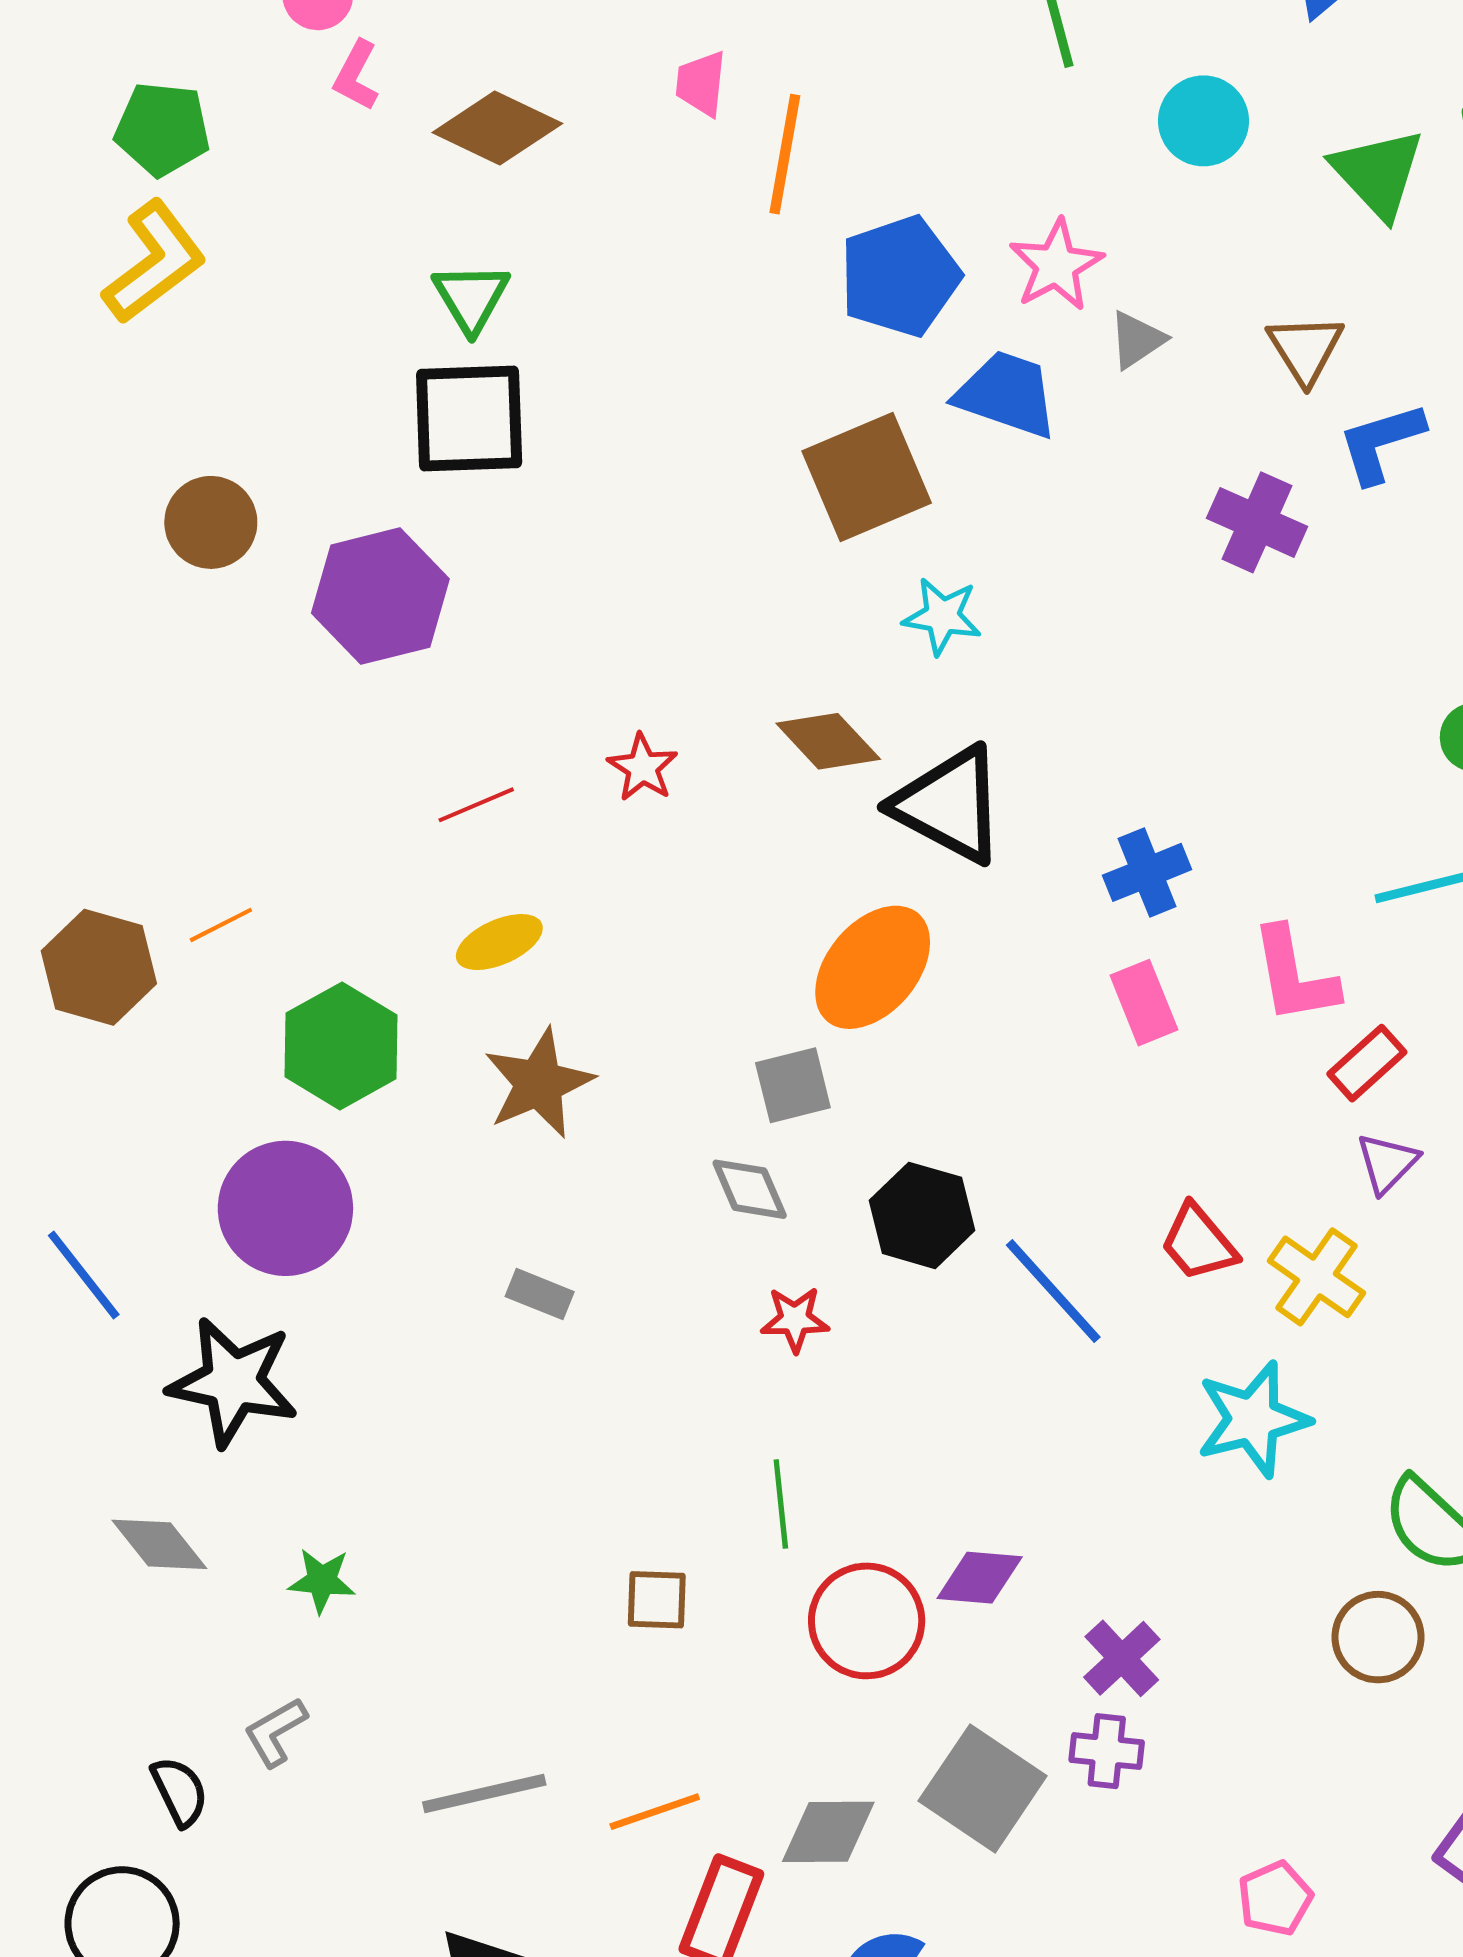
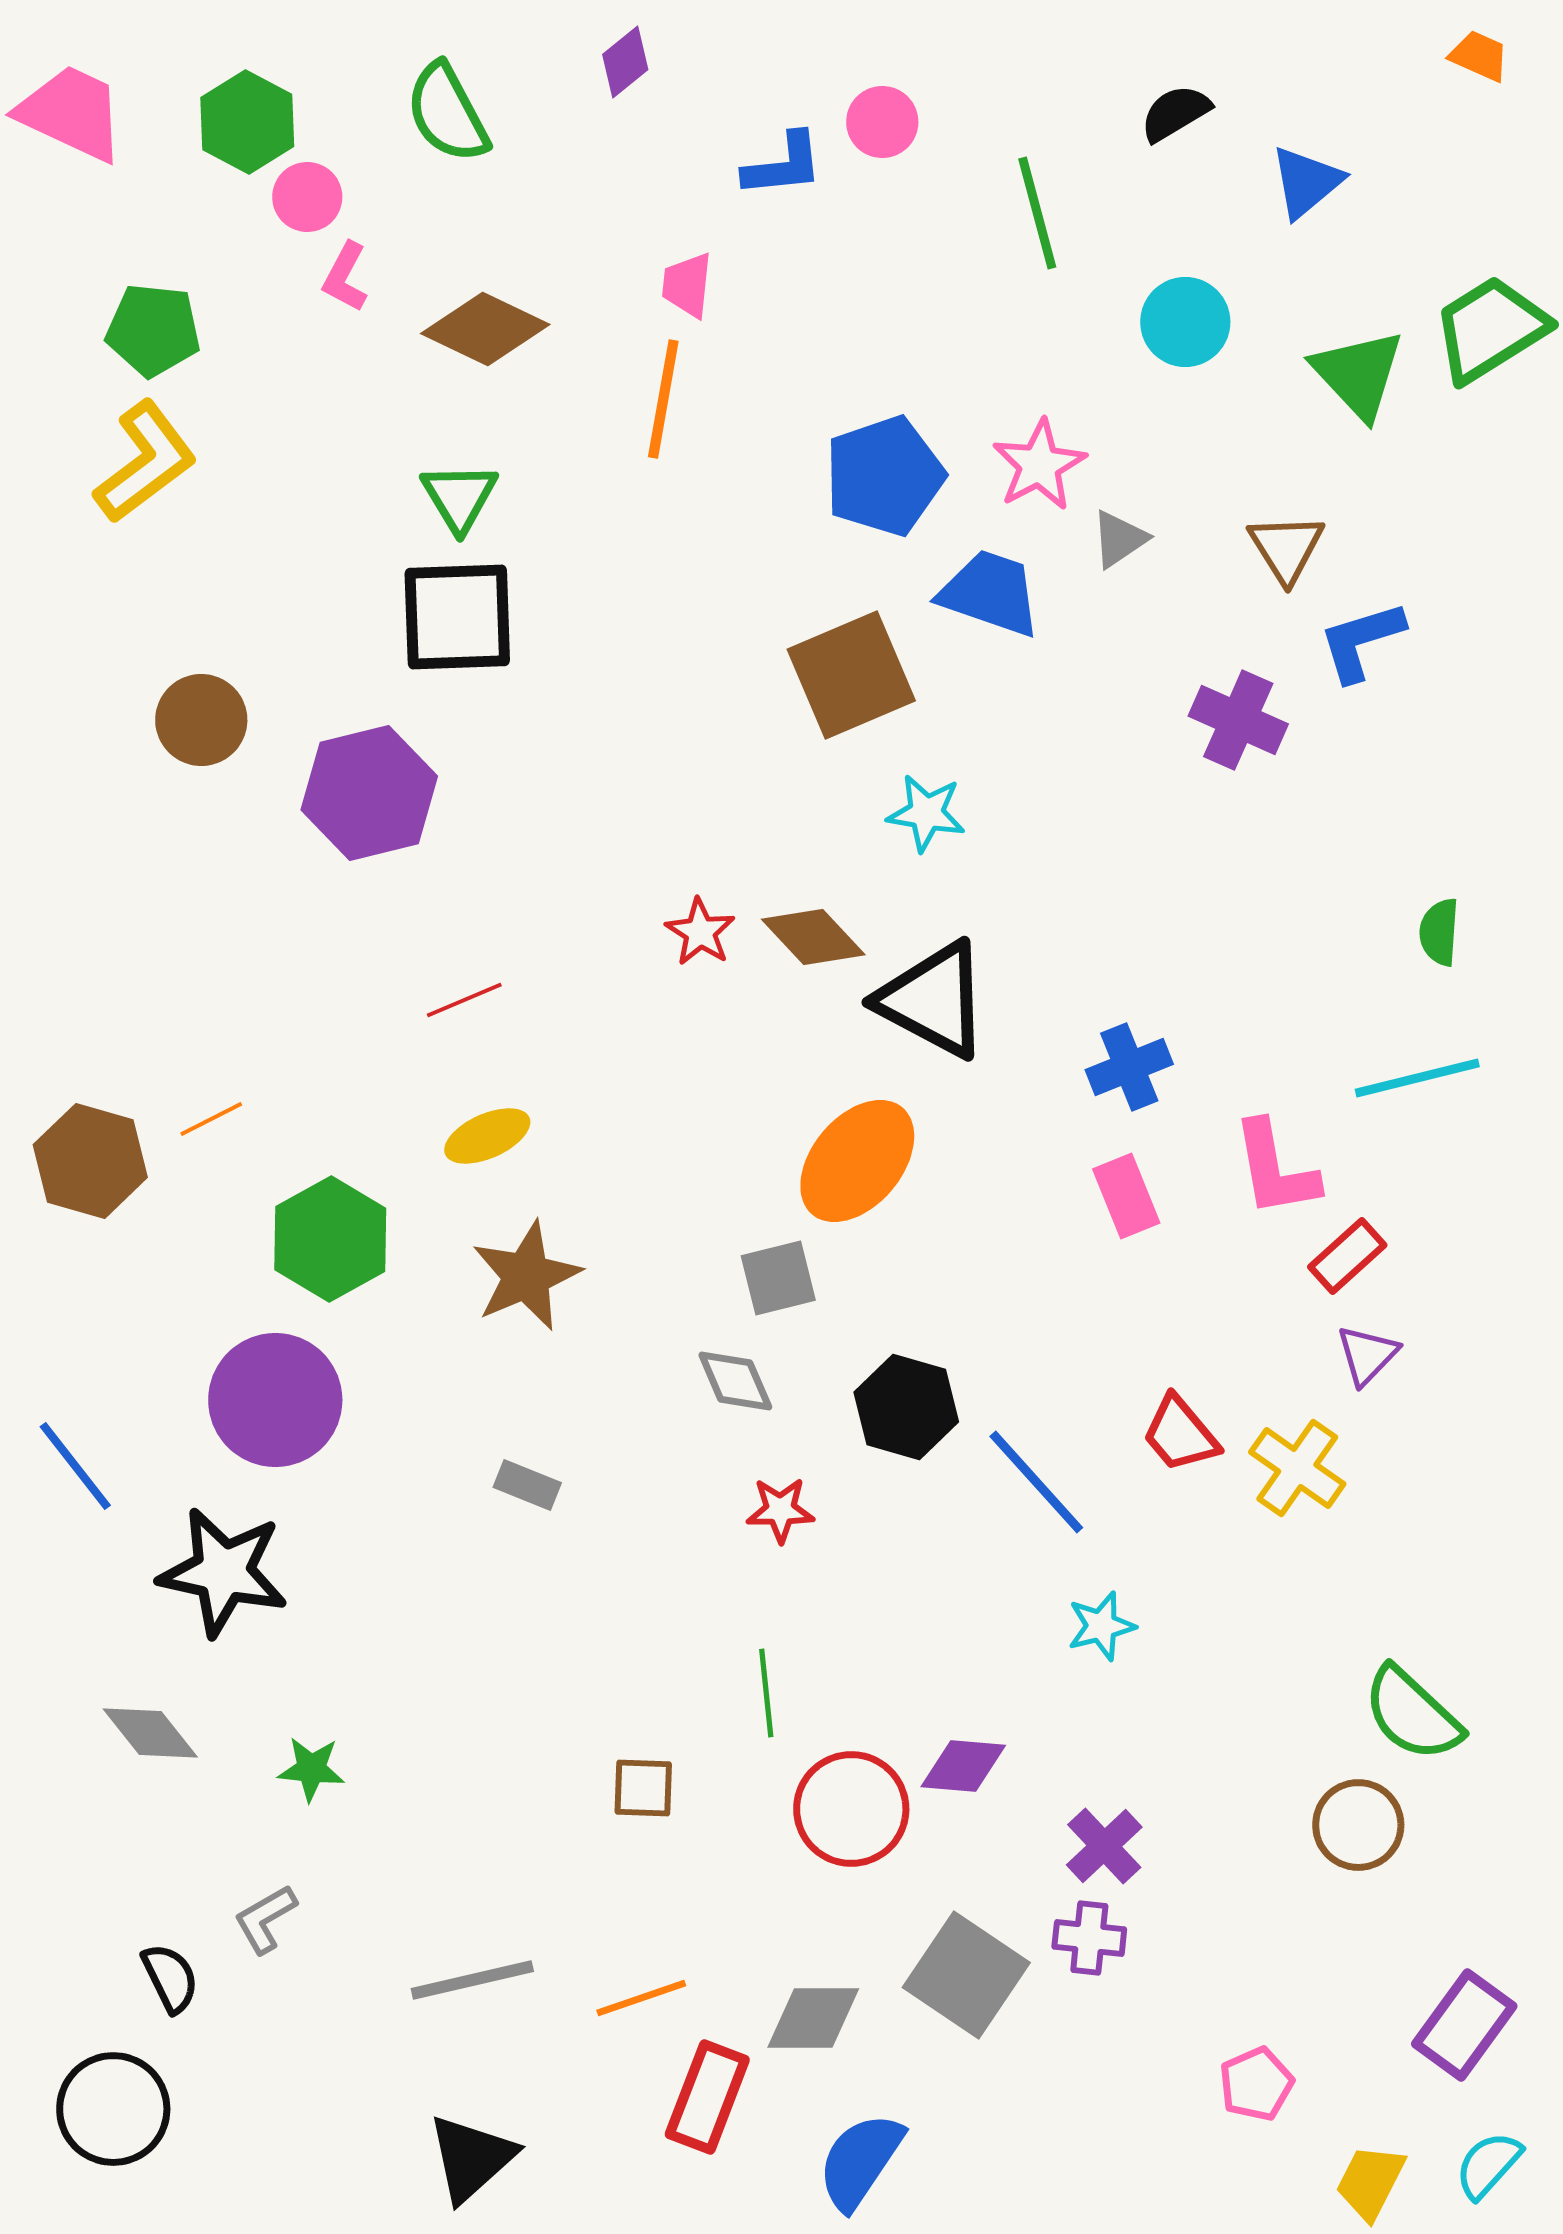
orange line: (785, 154) -> (663, 399), moved
red star: (643, 768) -> (700, 932), moved
cyan star: (1253, 1419) -> (1101, 1626), moved, size x0.6

